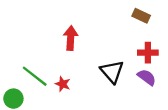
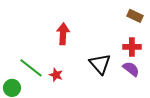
brown rectangle: (141, 16) -> (135, 16), moved

